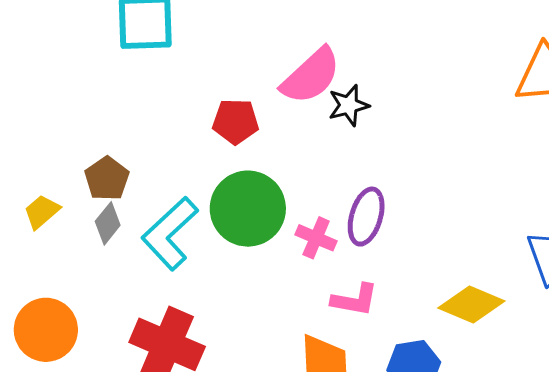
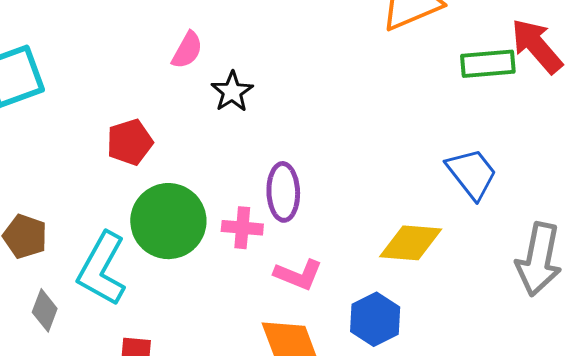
pink semicircle: (311, 76) -> (187, 50), moved, size x0.6
gray diamond: (108, 223) -> (45, 310), moved
pink L-shape: (355, 300) -> (298, 275), turned 30

